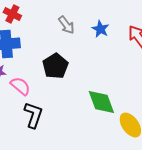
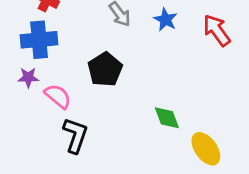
green diamond: (101, 102) -> (167, 118), size x0.7

